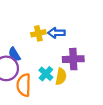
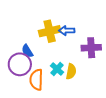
yellow cross: (38, 33) -> (50, 31), size x1.5
purple cross: (73, 59) -> (91, 48), moved

